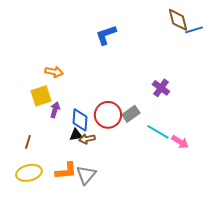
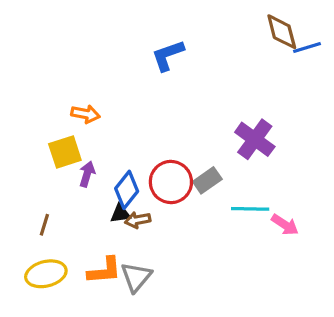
purple cross: (161, 88) -> (255, 139), size x1.4
blue diamond: (80, 120) -> (127, 190), turned 35
cyan line: (158, 132) -> (250, 209), turned -30

